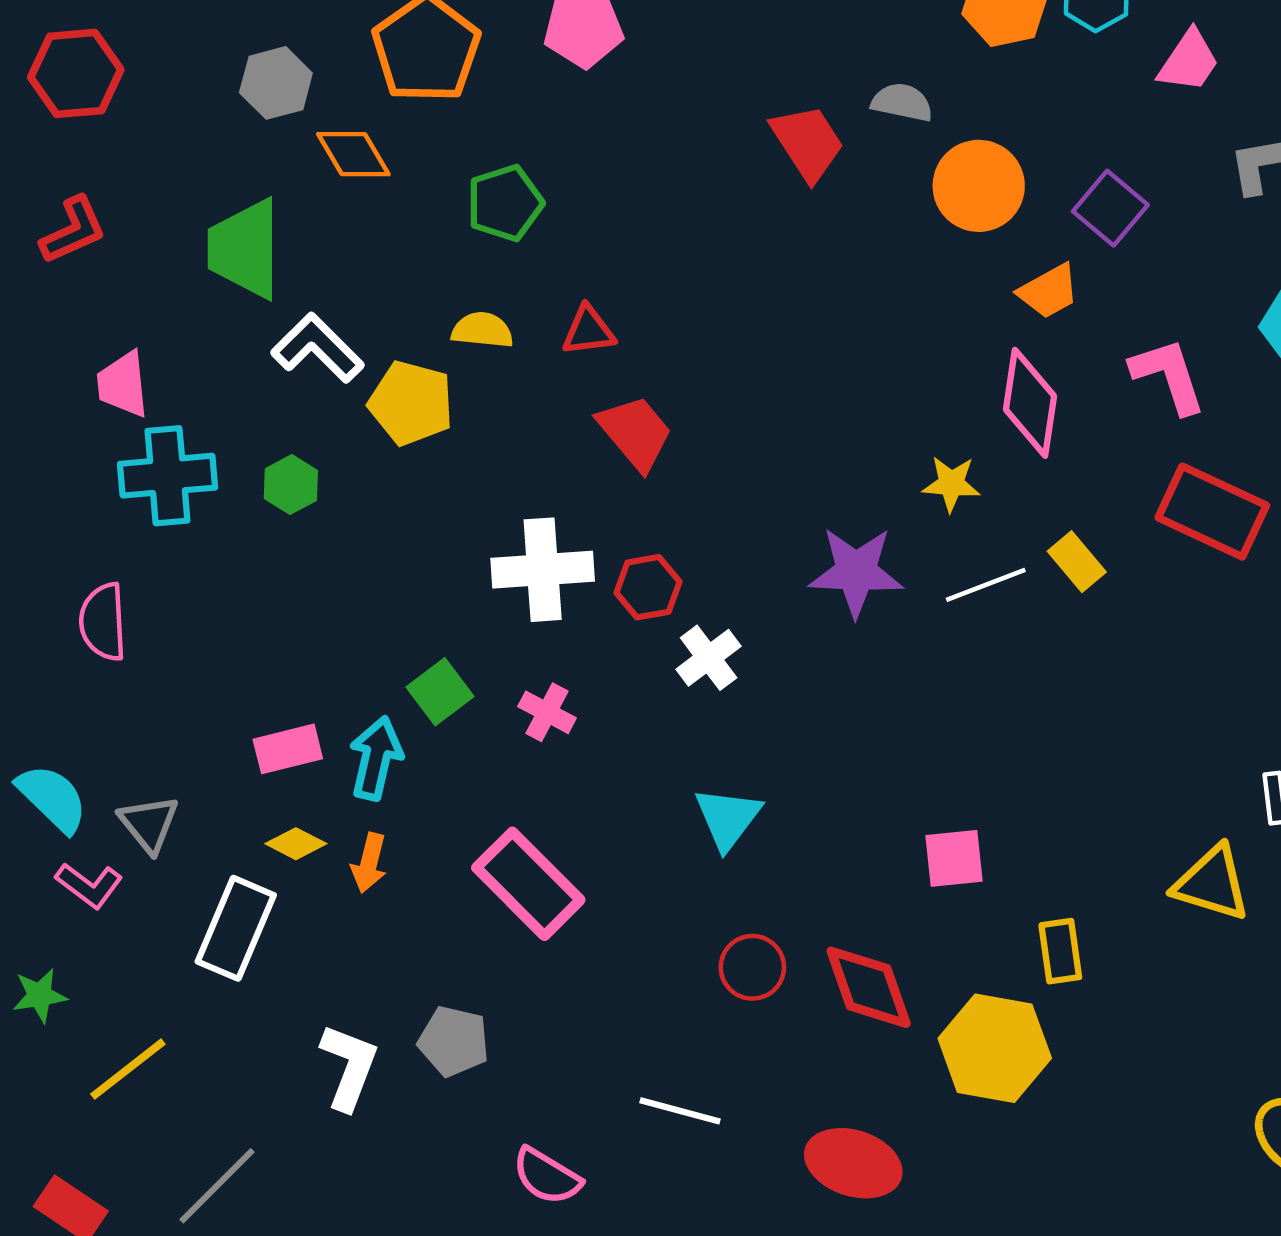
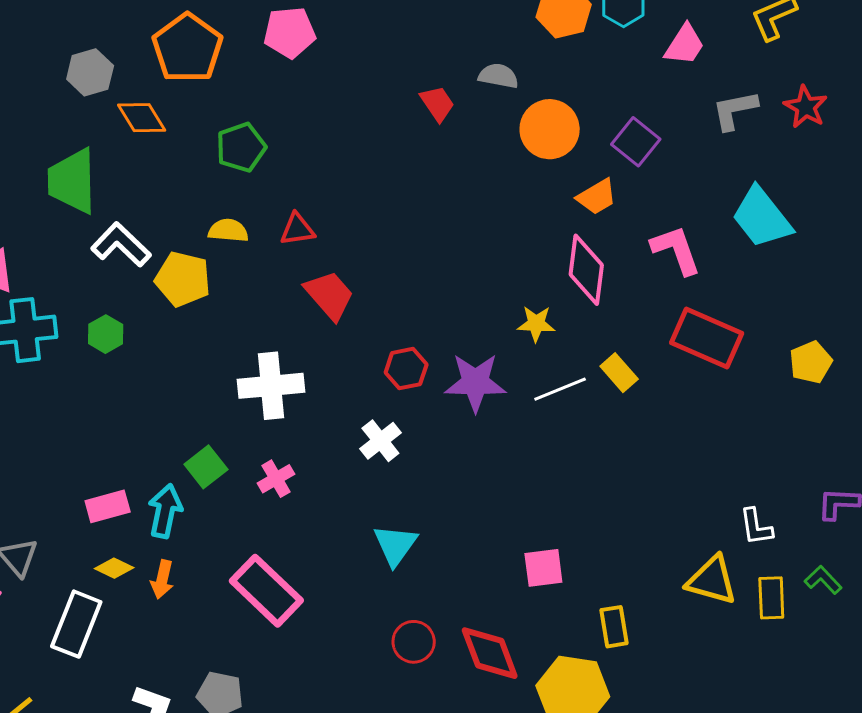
red trapezoid: (807, 143) -> (437, 104), size x0.7
red hexagon: (648, 587) -> (406, 369), moved
pink cross: (547, 712) -> (276, 479), turned 33

